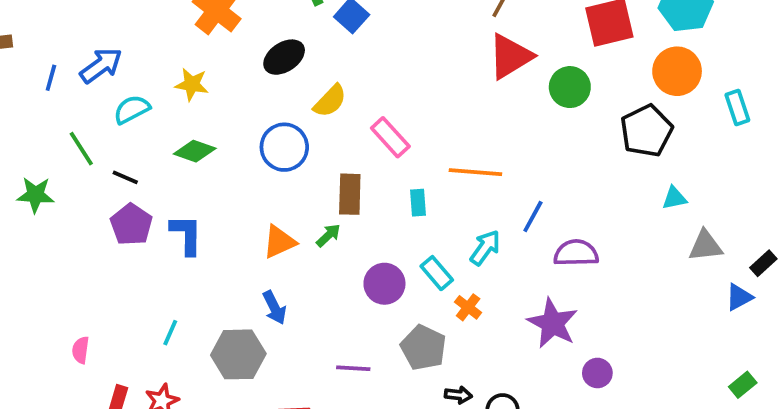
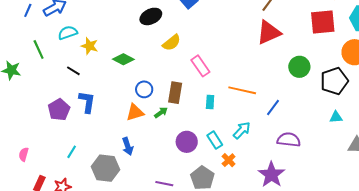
yellow star: (192, 84) -> (90, 46), moved
green circle: (570, 87) -> (299, 67), moved
blue circle: (284, 147) -> (144, 89), moved, size x0.7
green diamond: (195, 151) -> (123, 59), moved
black line: (125, 177) -> (73, 71), moved
cyan triangle: (674, 198) -> (336, 117), moved
blue line: (533, 216) -> (273, 108), moved
purple pentagon: (131, 225) -> (59, 110), moved

